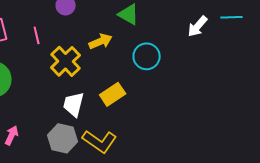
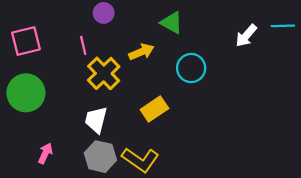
pink line: (37, 35) -> (83, 45), moved
white trapezoid: (74, 104) -> (96, 120), moved

